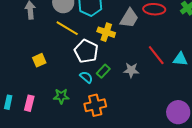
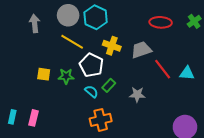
gray trapezoid: (129, 18) -> (141, 50), moved, turned -140
yellow square: (39, 60) -> (44, 74), turned 32
gray star: (131, 70) -> (137, 95), moved
green star: (61, 96) -> (66, 76), moved

